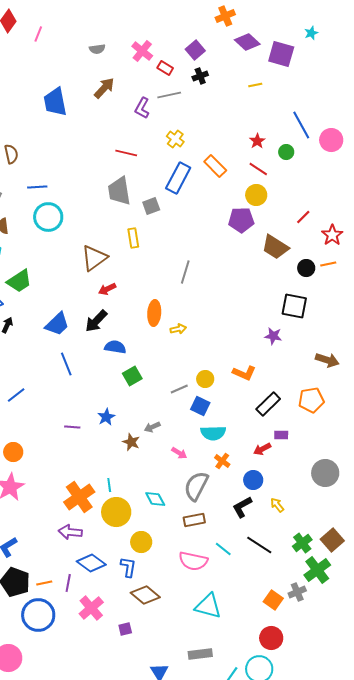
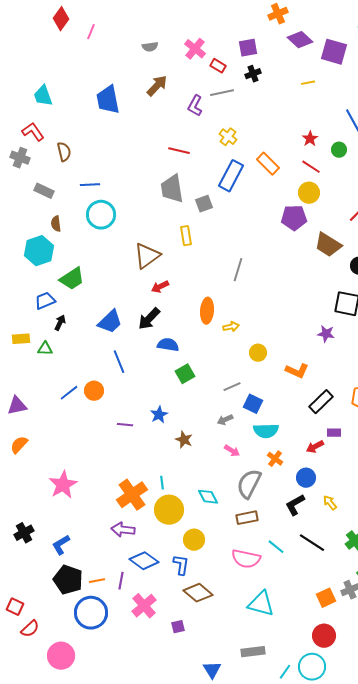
purple square: (195, 50) -> (248, 48), turned 30
yellow circle: (205, 379) -> (258, 353), moved
gray arrow: (152, 427) -> (225, 420), moved
orange circle: (13, 452) -> (94, 391), moved
orange square: (273, 600) -> (326, 598), turned 30

